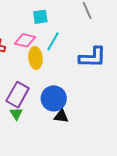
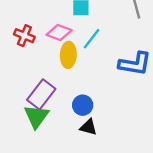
blue circle: (54, 98) -> (83, 105), size x0.7
green triangle: (16, 114) -> (36, 116), size x1.6

